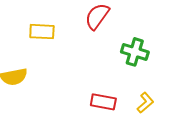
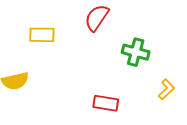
yellow L-shape: (145, 103) -> (166, 89), moved

